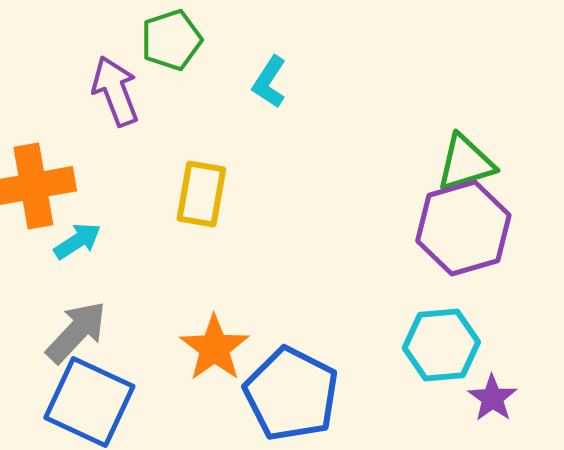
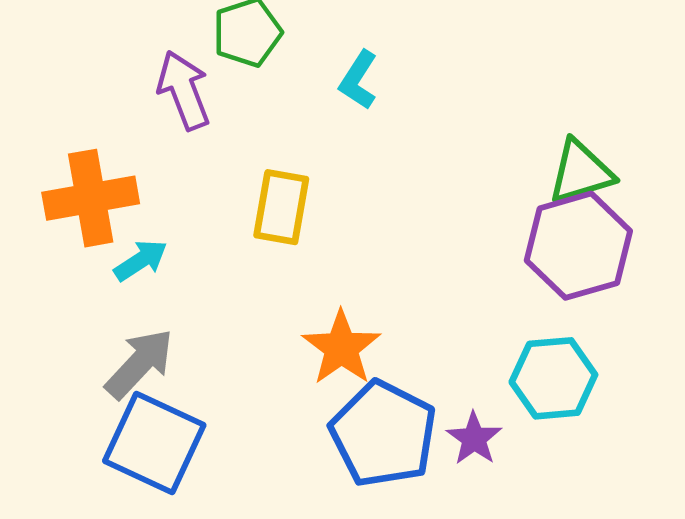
orange star: (214, 348) -> (341, 348), moved
purple star: (492, 398) -> (474, 438), moved

